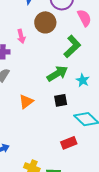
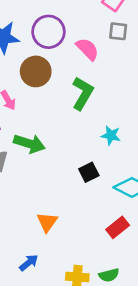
green arrow: (57, 74) -> (29, 144), moved, turned 65
orange triangle: (26, 102) -> (47, 222), moved

